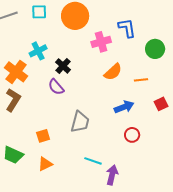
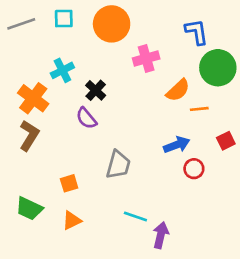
blue L-shape: (127, 28) -> (197, 32), moved
green circle: (155, 49) -> (218, 68), size x1.4
orange semicircle: (113, 72) -> (178, 90), moved
red circle: (132, 135) -> (194, 169), moved

